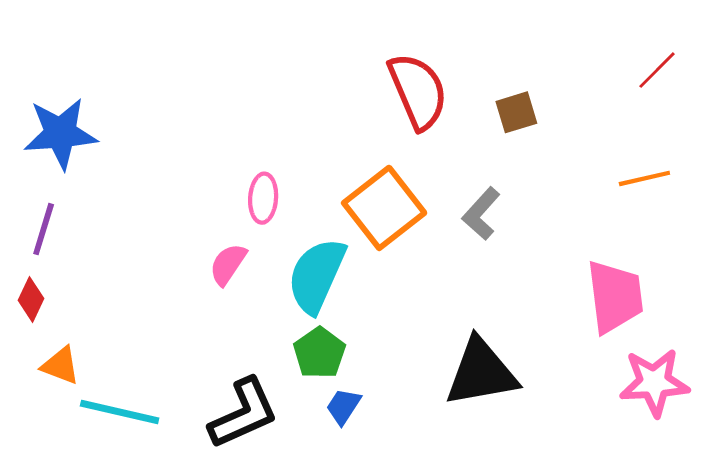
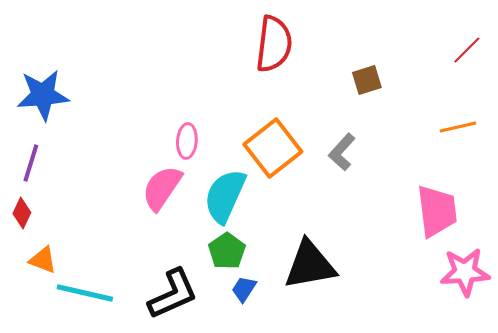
red semicircle: (418, 91) -> (274, 44), moved, turned 30
pink semicircle: (228, 264) -> (162, 188), size x1.5
black triangle: (481, 373) -> (310, 265), moved

